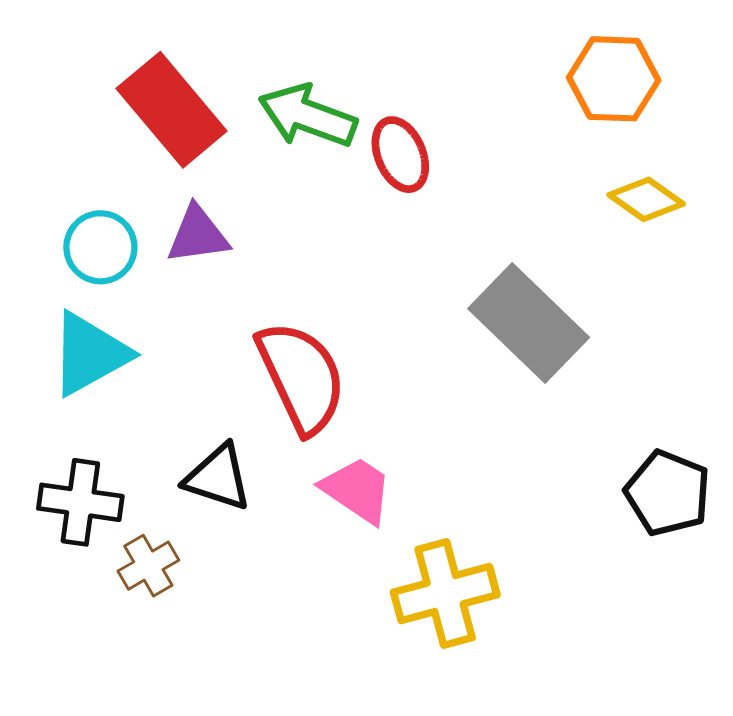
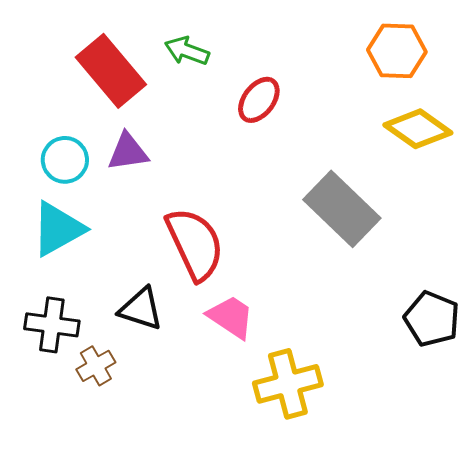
green arrow: (308, 116) -> (187, 51), moved, size x0.7
red ellipse: (400, 155) -> (259, 100), turned 60
yellow diamond: (646, 199) -> (418, 129), size x1.4

